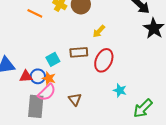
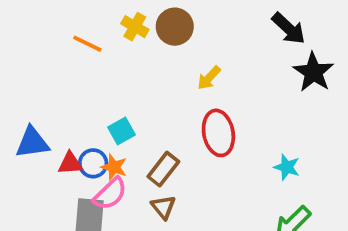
brown rectangle: (79, 52) -> (163, 169), moved, turned -48
red ellipse: (104, 60) -> (218, 133), turned -35
cyan star: (120, 90) -> (287, 167), moved

